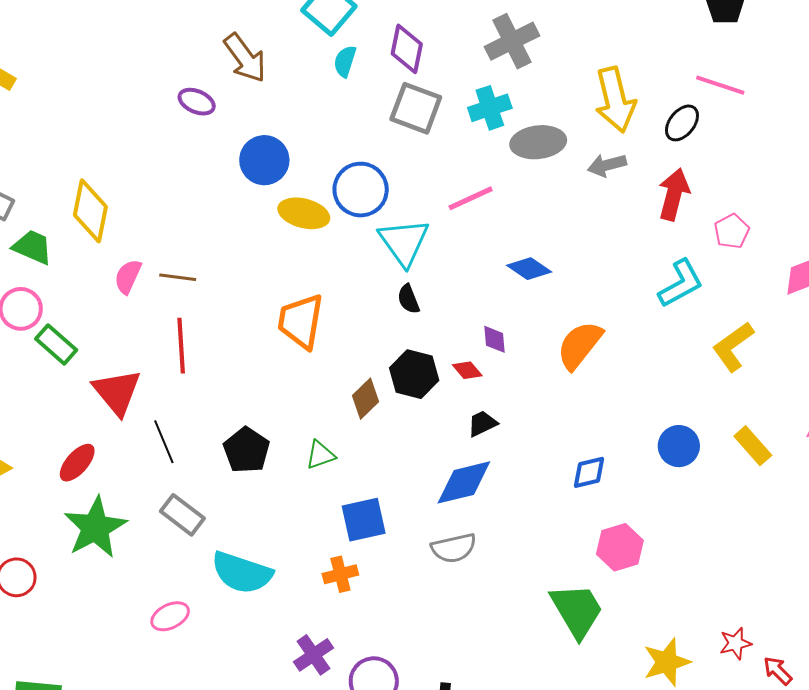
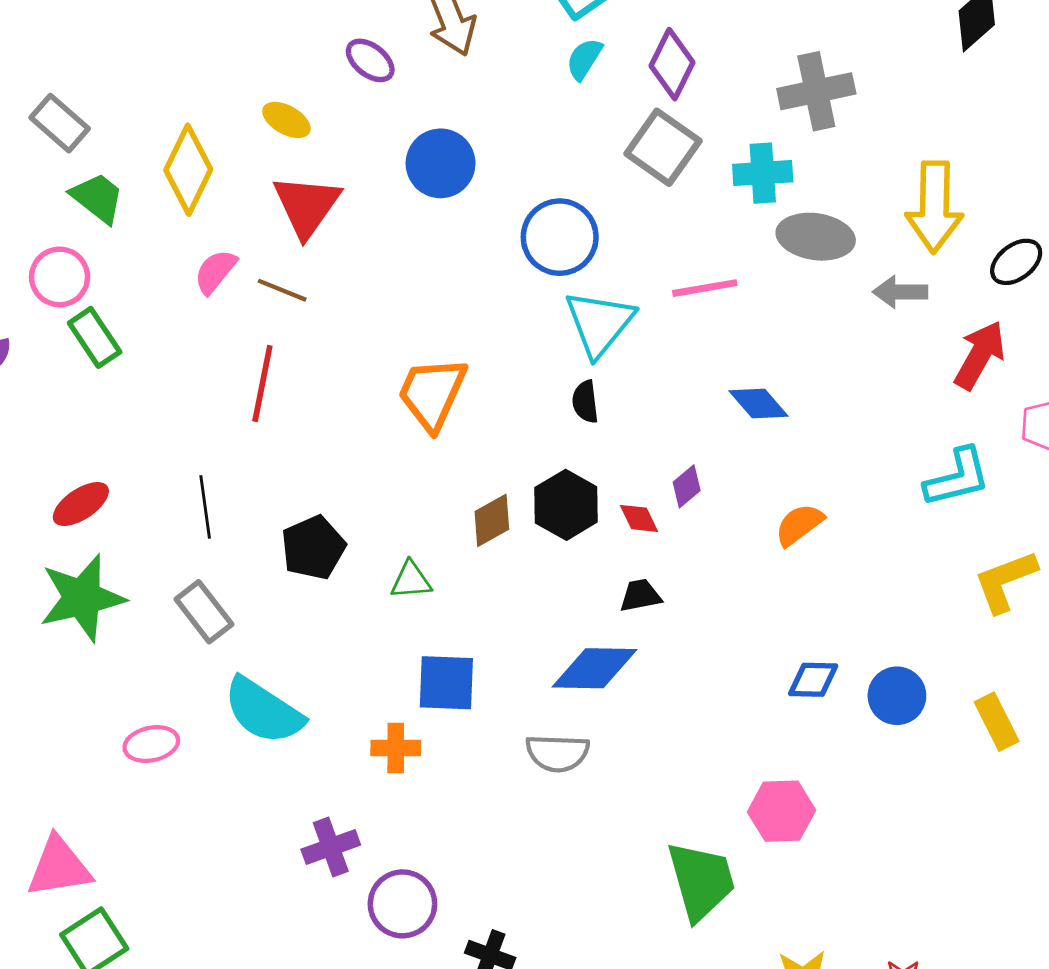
yellow ellipse: (304, 213) -> (286, 120), moved, size x0.7
purple diamond: (494, 339) -> (687, 486), turned 40
orange semicircle: (580, 345) -> (799, 525), size x0.7
red triangle: (117, 392) -> (307, 206), moved
blue diamond: (589, 472) -> (813, 680), moved

